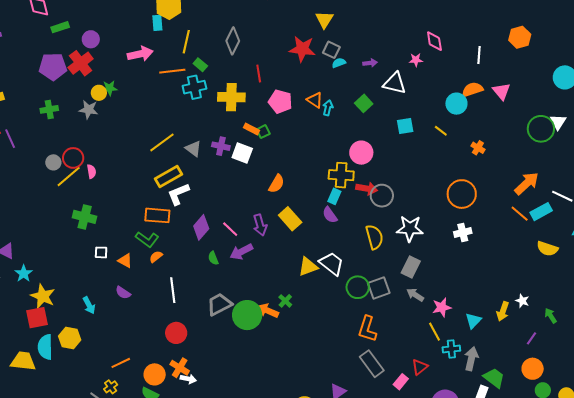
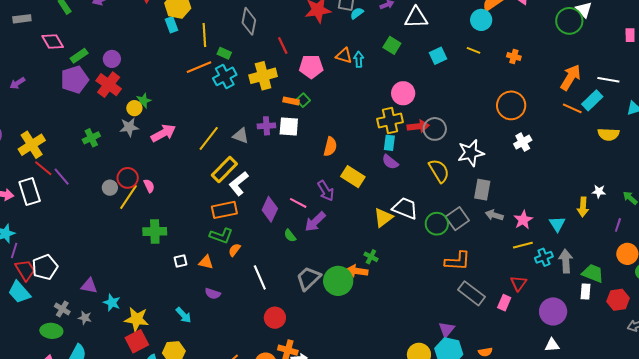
pink arrow: (140, 54) -> (163, 133), moved
purple pentagon: (53, 67) -> (75, 80), moved
orange L-shape: (367, 329) -> (458, 261), turned -88
yellow line: (435, 332) -> (523, 245), turned -60

